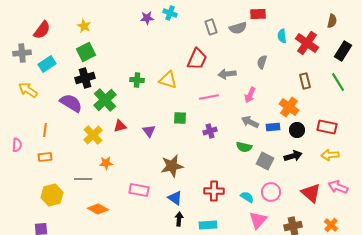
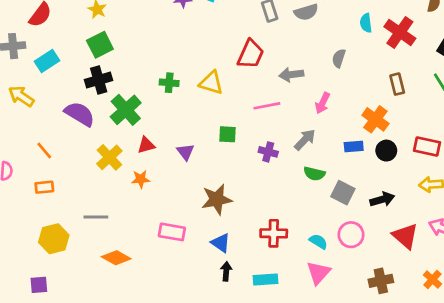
gray arrow: (250, 122) -> (305, 140), moved, turned 108
orange line: (45, 130) -> (44, 151), turned -48
purple cross: (210, 131) -> (268, 152), turned 32
black arrow: (293, 156) -> (382, 199), moved
orange star: (106, 163) -> (141, 179), moved
pink triangle: (258, 220) -> (318, 273), moved

